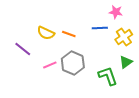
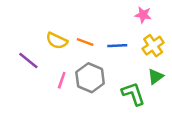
blue line: (100, 28) -> (117, 46), moved
pink line: (50, 65) -> (62, 80), turned -48

